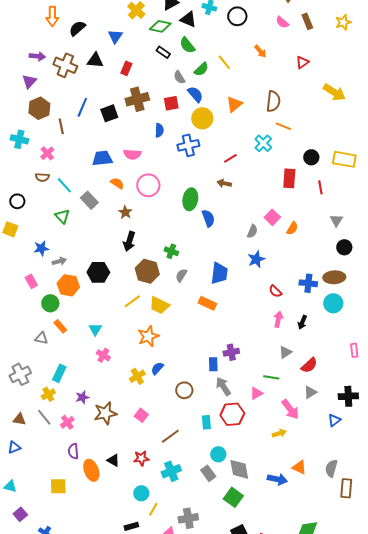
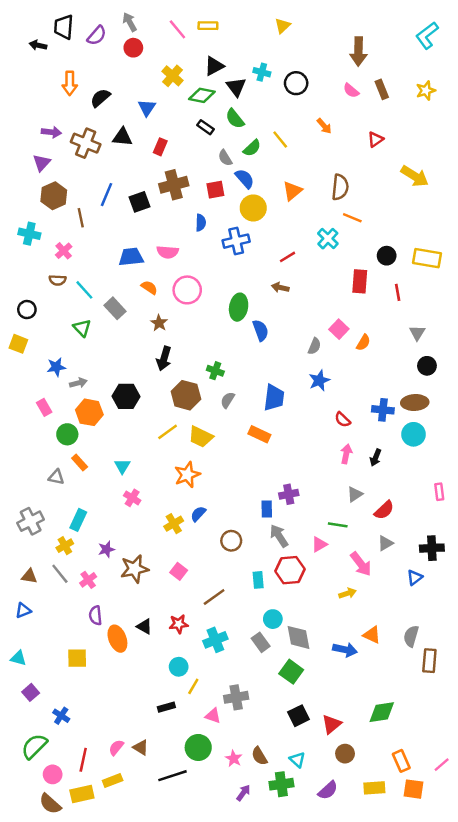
black triangle: (188, 19) -> (236, 87), turned 30

